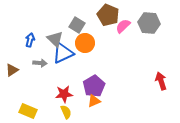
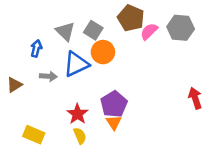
gray triangle: (55, 39) -> (65, 31), moved
red star: (64, 94) -> (77, 114), turned -30
orange triangle: (94, 101) -> (114, 122), turned -40

